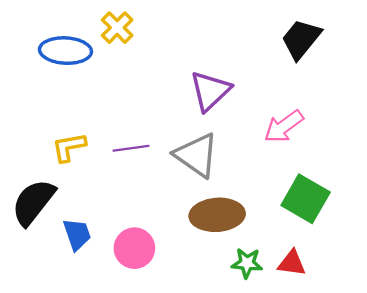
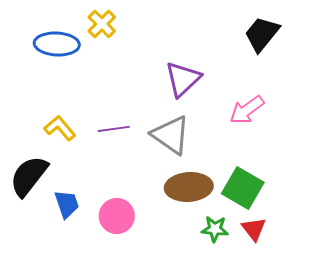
yellow L-shape: (69, 147) -> (60, 128), turned 60
green square: (306, 199) -> (243, 188), moved
red triangle: (292, 263) -> (254, 229), turned 44

